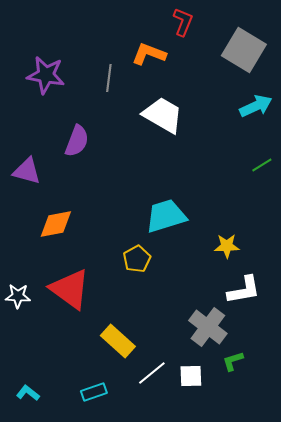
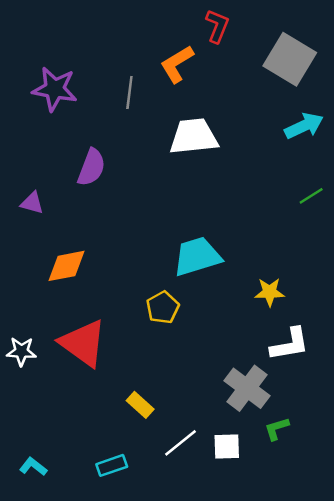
orange L-shape: (149, 54) -> (177, 64), turned -52
white trapezoid: (163, 115) -> (194, 136), turned -36
purple triangle: (27, 171) -> (32, 203), size x0.7
yellow rectangle: (118, 341) -> (140, 405), size x0.7

